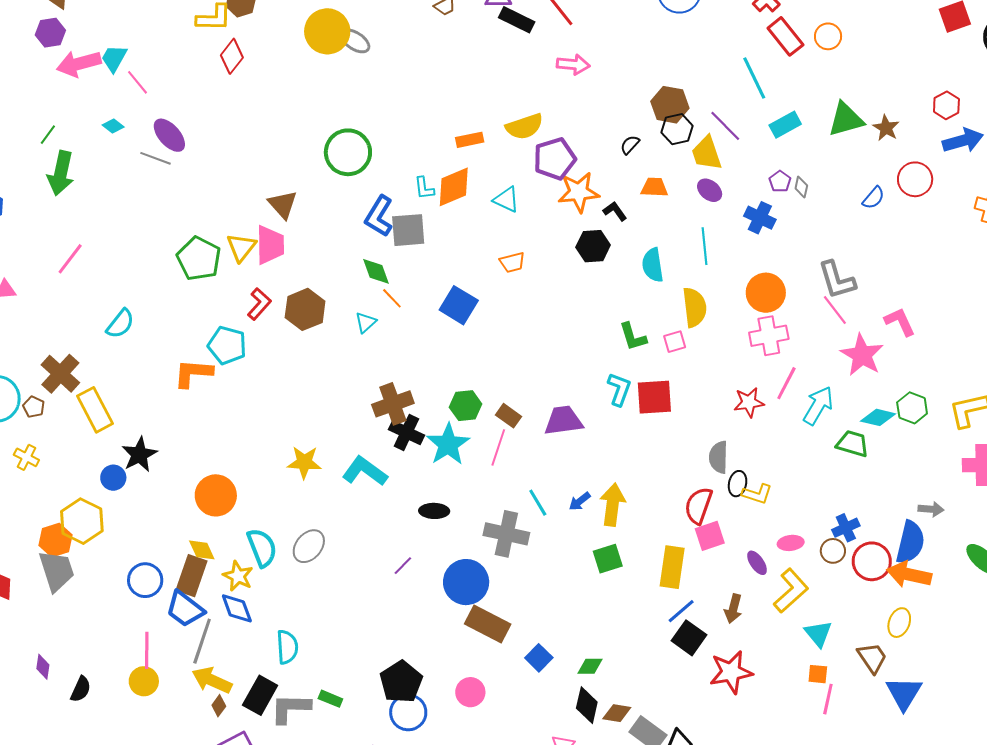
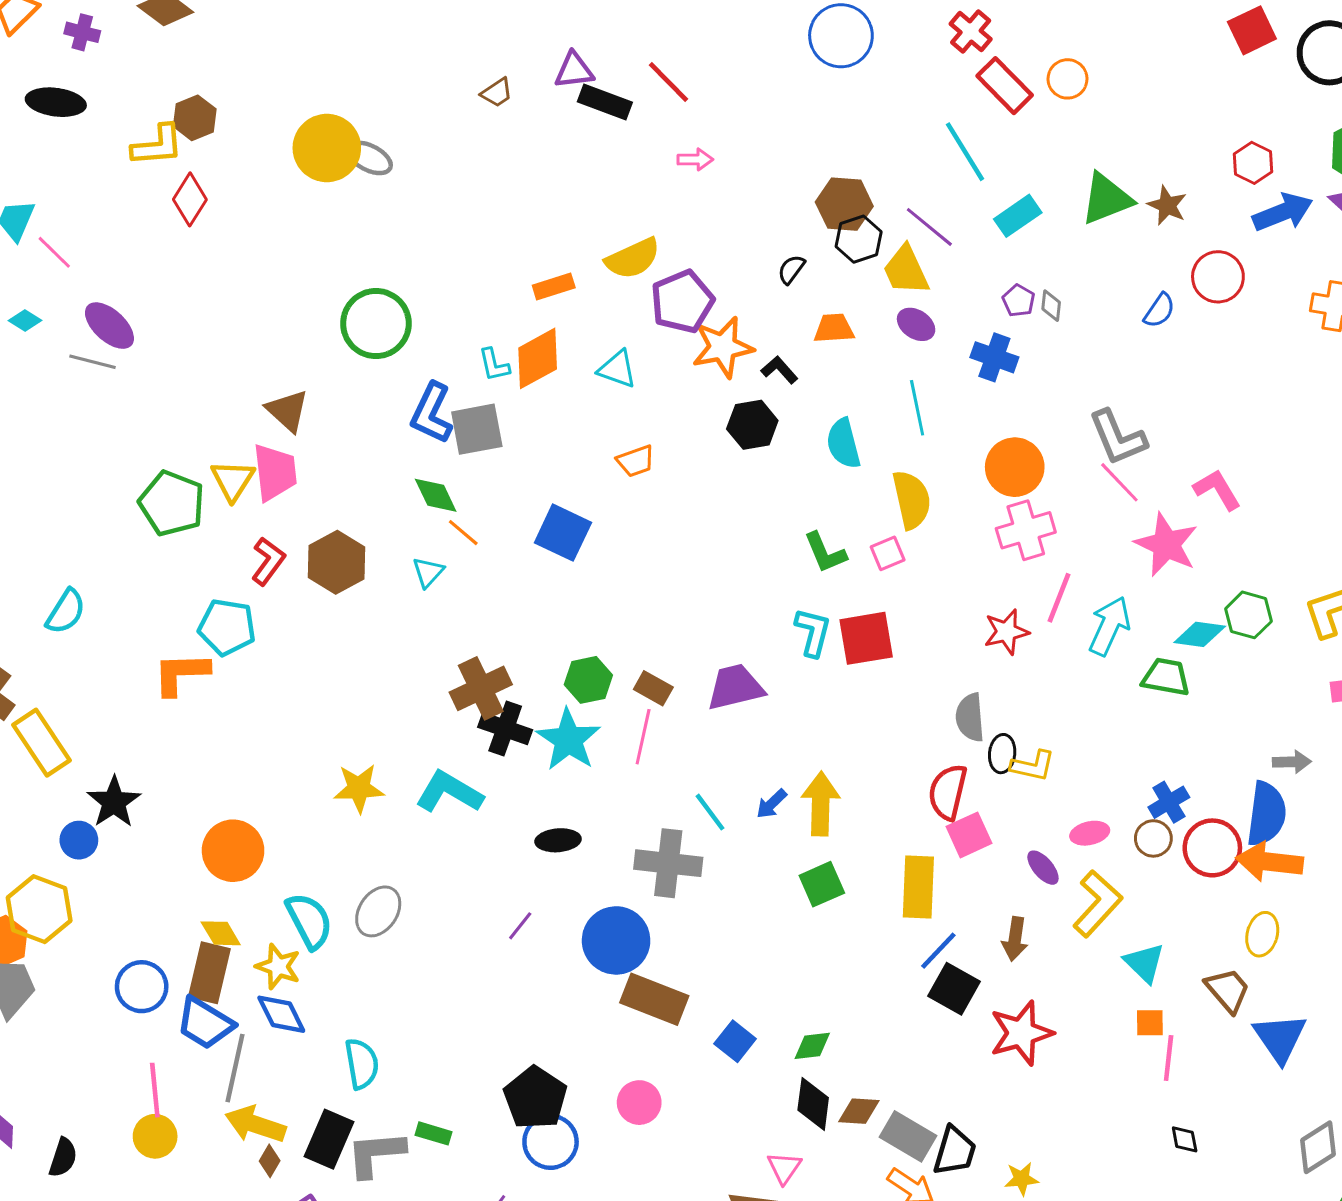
pink arrow: (573, 65) -> (695, 159), size x0.7

